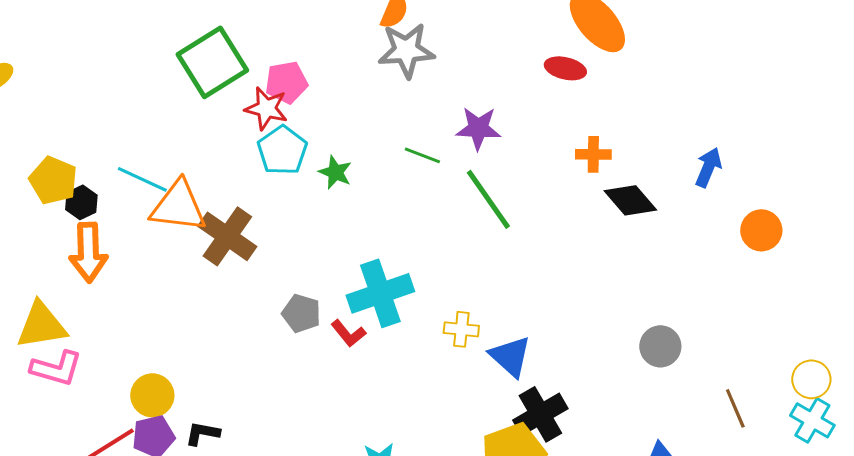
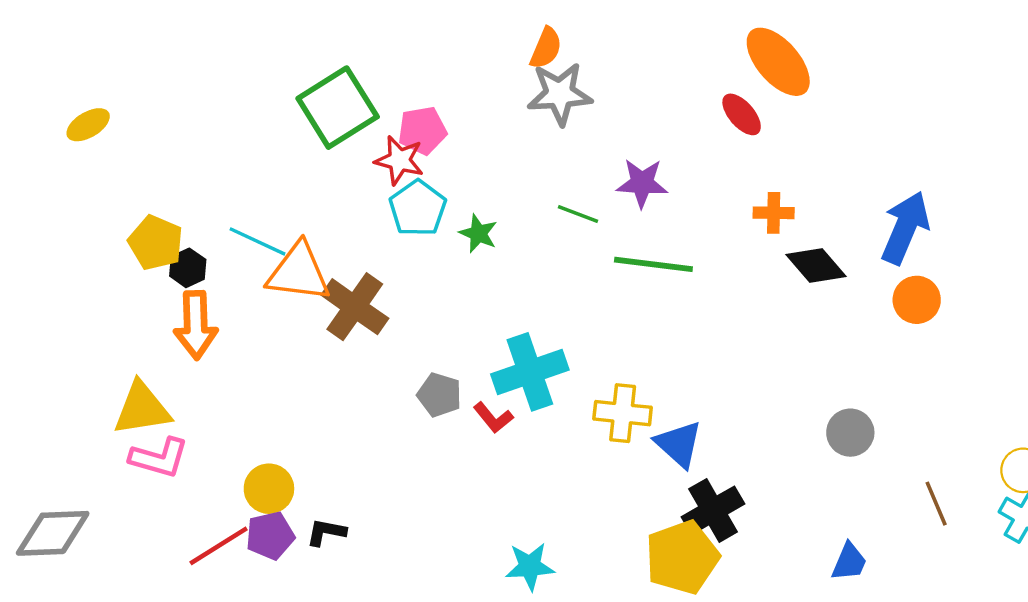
red ellipse: (565, 68) -> (742, 114), turned 36
blue arrow: (708, 167) -> (905, 228), size x1.6
green line: (488, 199) -> (653, 264), turned -48
orange circle: (761, 230) -> (917, 300), moved
yellow cross: (461, 329) -> (623, 413), size x1.4

